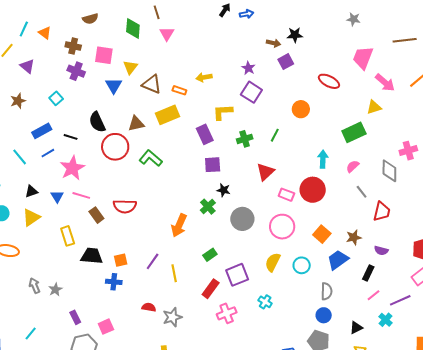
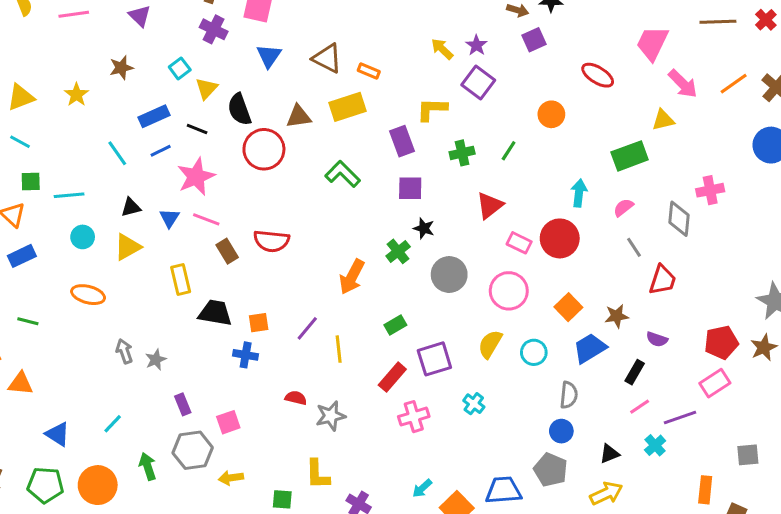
yellow triangle: (130, 67) -> (207, 89), moved
yellow arrow: (204, 77) -> (442, 49), moved, turned 49
green L-shape: (151, 158) -> (343, 174), moved

